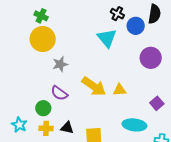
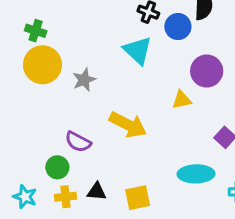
gray star: (60, 64) -> (84, 80), moved
yellow triangle: (120, 90) -> (182, 100), moved

